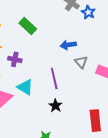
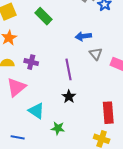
purple cross: (15, 59) -> (31, 62), moved
cyan triangle: (25, 87) -> (36, 111), moved

